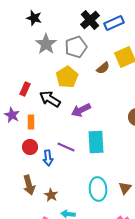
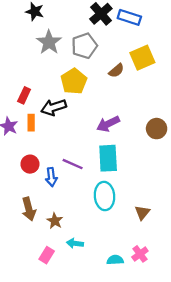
blue rectangle: (114, 23) -> (129, 17), turned 42
black arrow: (50, 99) -> (54, 107), turned -50
purple arrow: (81, 110) -> (108, 124), moved
orange rectangle: (31, 122) -> (31, 123), moved
cyan ellipse: (98, 189) -> (104, 196), moved

